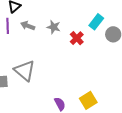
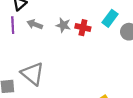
red cross: (77, 38) -> (83, 28), moved, turned -32

